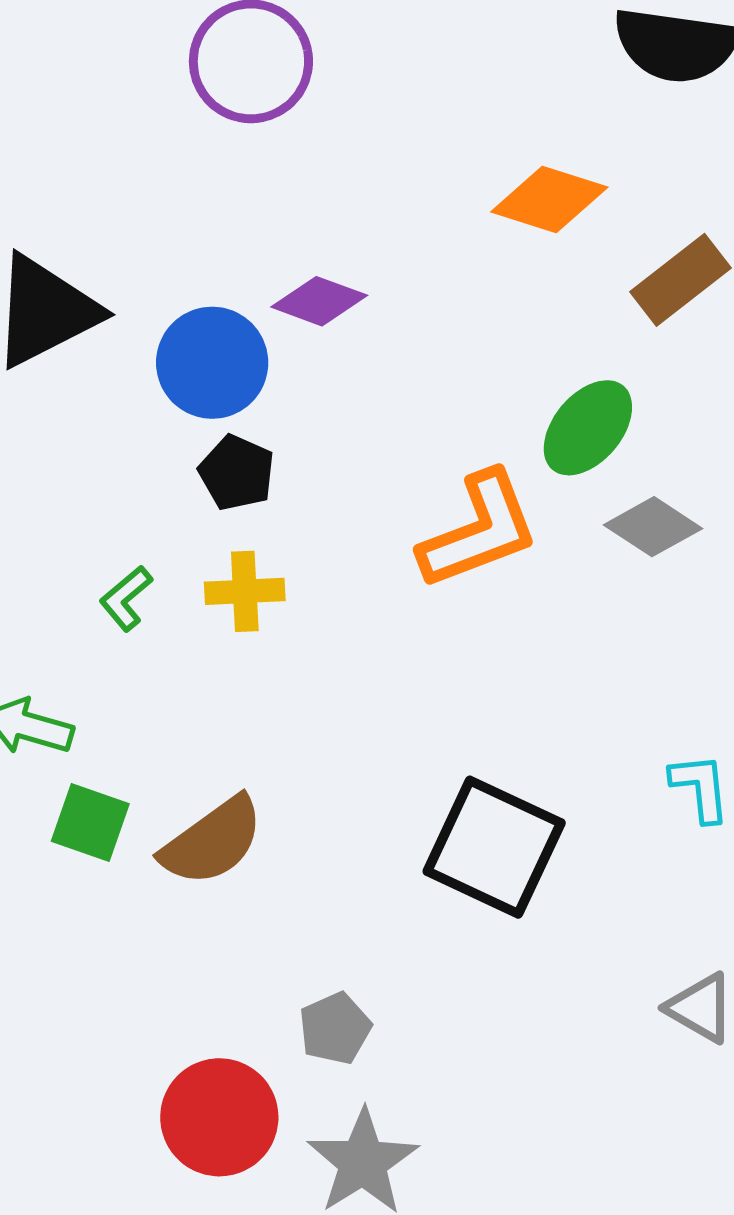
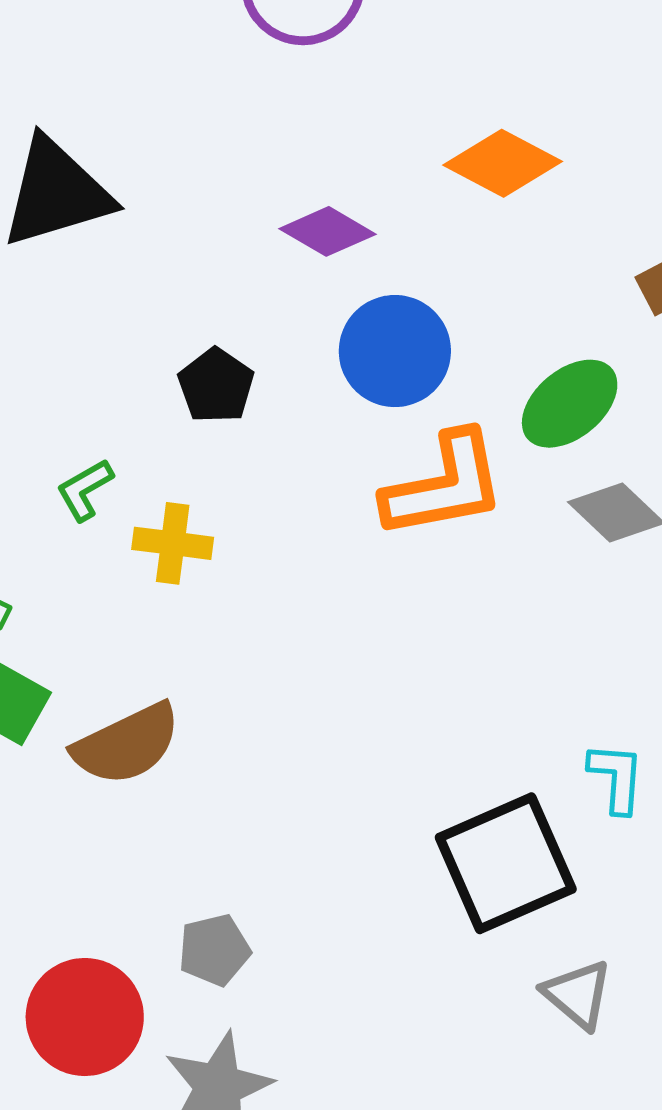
orange diamond: (549, 199) -> (503, 163), moved
blue circle: (212, 363) -> (395, 351), moved
yellow cross: (245, 591) -> (173, 543), moved
black square: (494, 847) -> (506, 863), moved, turned 31

